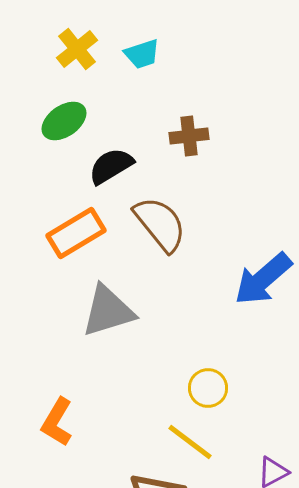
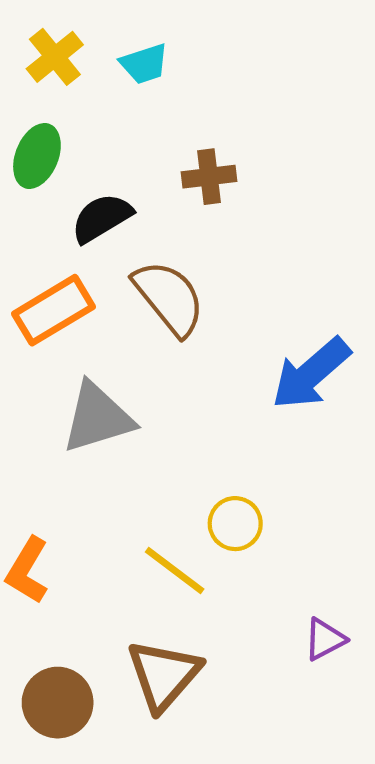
green ellipse: (64, 121) -> (37, 156), turned -33
yellow line: (190, 442) -> (175, 570), moved

